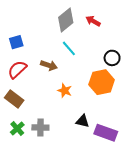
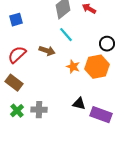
blue square: (16, 42) -> (16, 20), moved
orange star: (65, 91) -> (73, 67), moved

